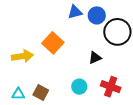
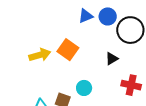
yellow arrow: (22, 56) -> (40, 55), moved
cyan circle: (79, 87) -> (84, 88), moved

